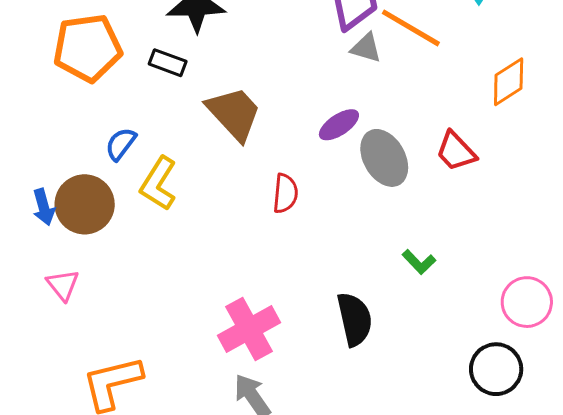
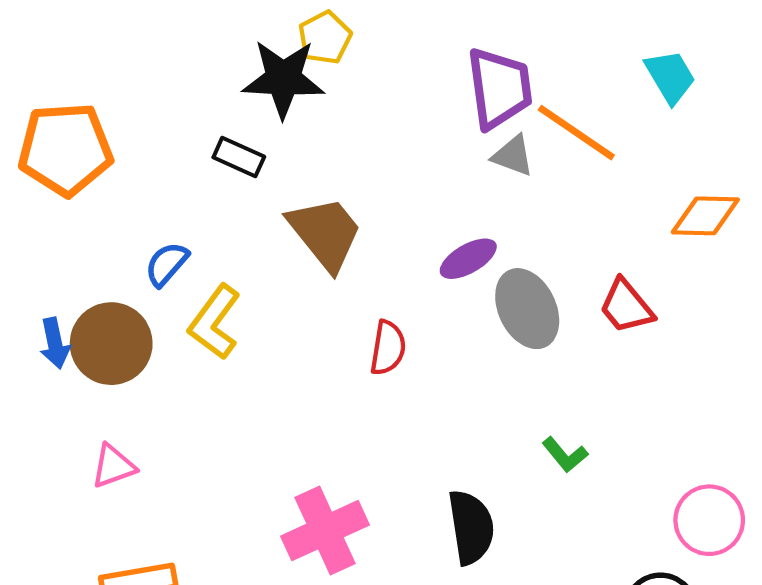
orange pentagon: (87, 48) -> (65, 149), moved
orange diamond: (509, 82) -> (705, 216), turned 30
pink triangle: (63, 285) -> (113, 466), moved, turned 45

